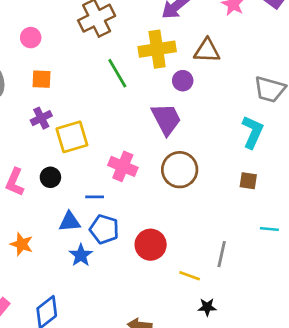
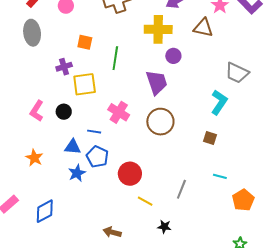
brown triangle: (207, 51) -> (203, 28), moved
green line: (117, 73) -> (115, 58), moved, turned 30
orange square: (42, 79) -> (85, 42), moved
yellow line: (190, 276) -> (145, 201), moved

